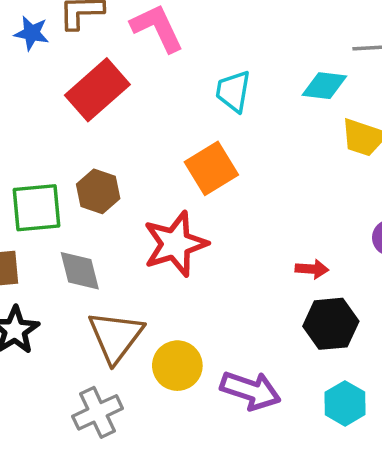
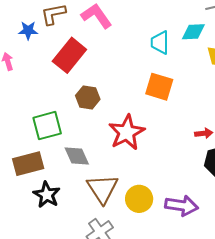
cyan trapezoid: (233, 91) -> (160, 43), moved
orange square: (211, 168) -> (159, 87), moved, turned -32
brown hexagon: (98, 191) -> (88, 97), moved

